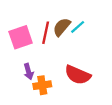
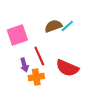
brown semicircle: (62, 27) -> (53, 26), turned 30
red line: (46, 33) -> (39, 56), moved, turned -36

